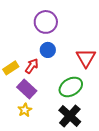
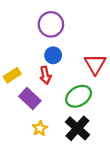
red arrow: (32, 66) -> (45, 75), moved, turned 133
yellow star: (25, 110) -> (40, 128), moved

